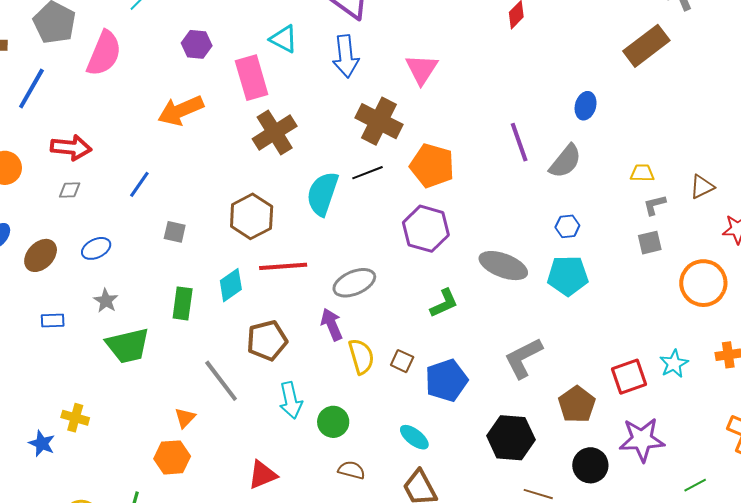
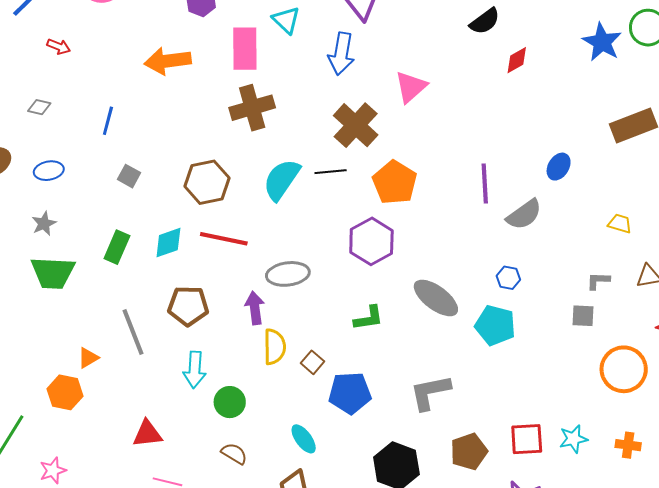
red arrow: (71, 148) -> (59, 47), moved, size x0.6
yellow trapezoid: (642, 173) -> (620, 224), moved
blue line: (139, 184) -> (108, 121), turned -36

